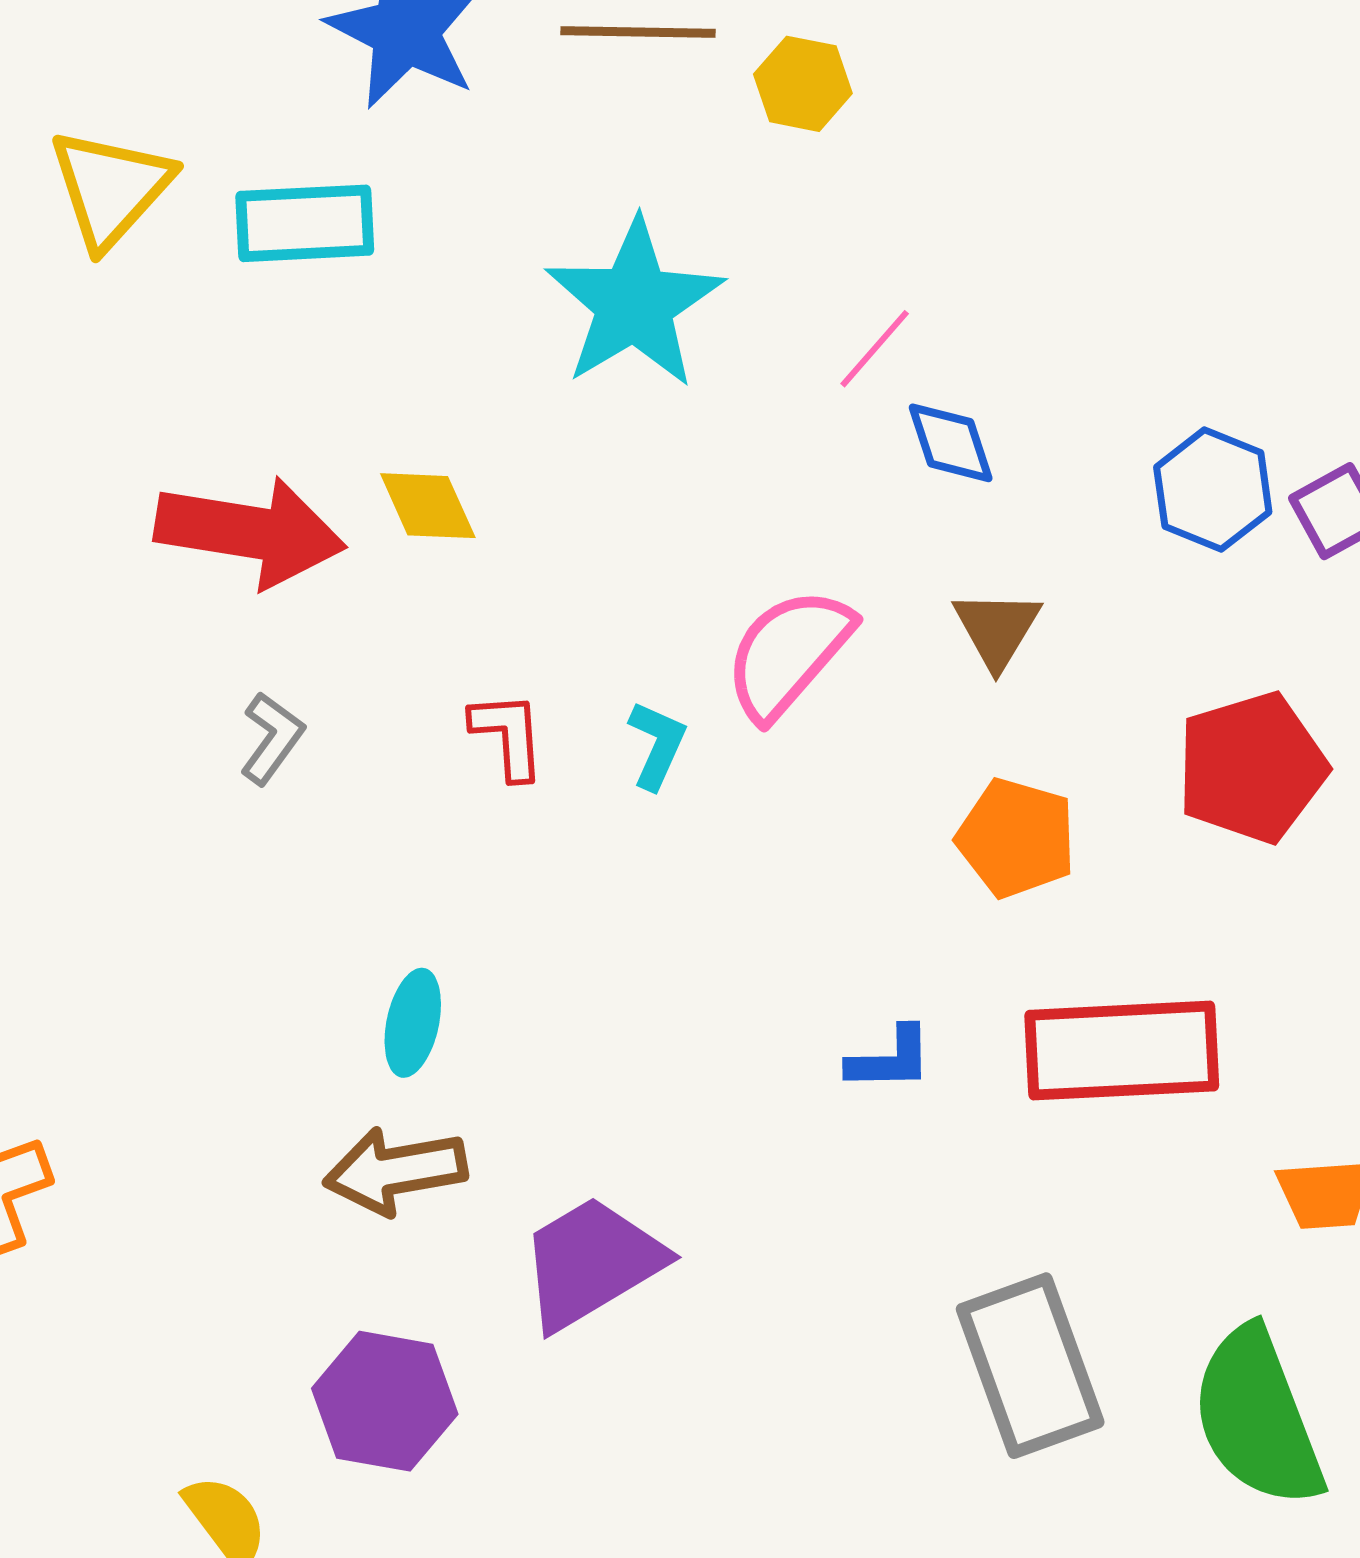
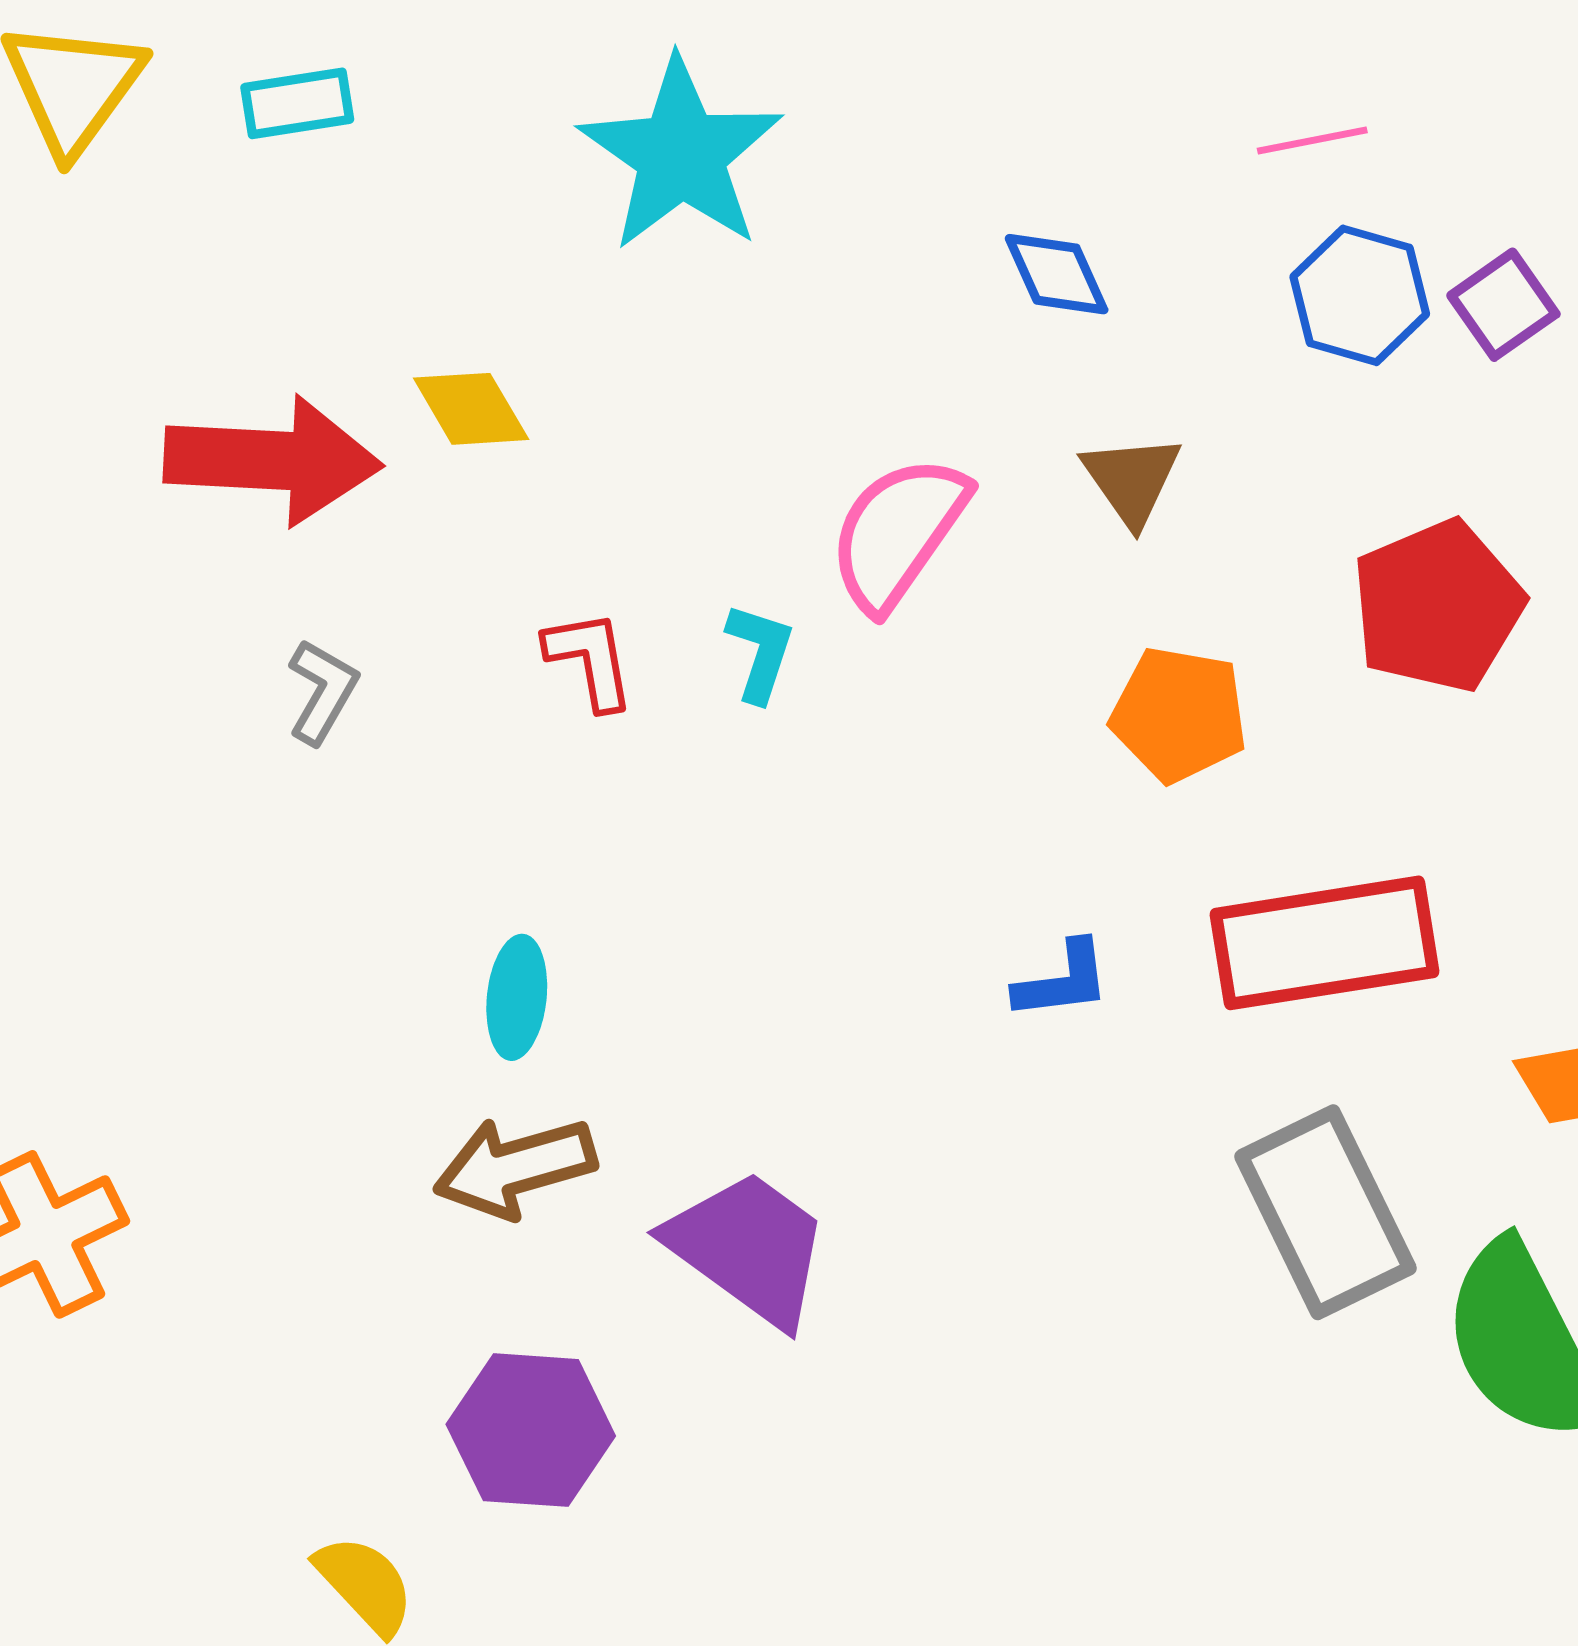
cyan rectangle: (305, 223) -> (297, 103), size x0.7
pink line: (875, 349) -> (1312, 140), moved, turned 44
purple trapezoid: (591, 1263) -> (749, 1248), turned 73
gray rectangle: (1030, 1366) -> (1325, 1212), moved

